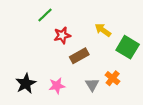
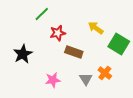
brown rectangle: (79, 56) -> (74, 52), turned 48
black star: (26, 84) -> (23, 54), moved

